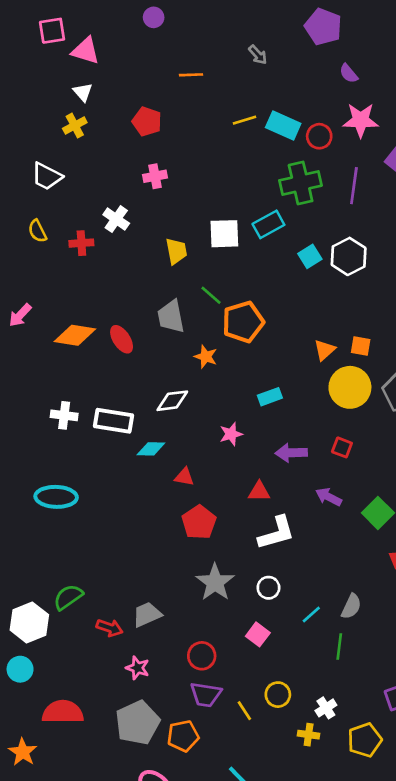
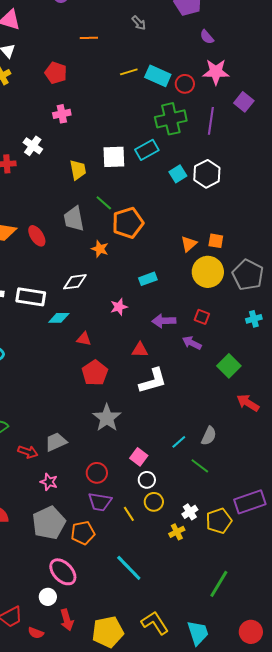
purple arrow: (329, 497) -> (192, 343), moved
white circle: (268, 588) -> (147, 480), moved
green line: (339, 646) -> (200, 466), turned -60
yellow cross: (309, 735) -> (177, 532), turned -35
yellow pentagon: (365, 740) -> (219, 521), moved

